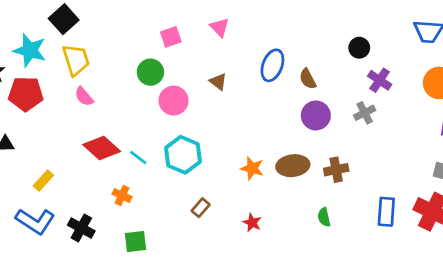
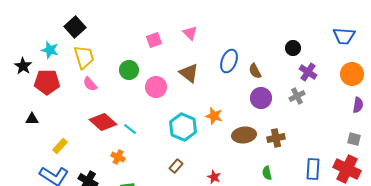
cyan star: (30, 50) -> (50, 50), size x0.7
green circle: (150, 72) -> (129, 70), moved
brown triangle: (218, 82) -> (189, 73), size x1.5
cyan hexagon: (183, 155) -> (183, 127), moved
orange star: (252, 168) -> (214, 116), moved

